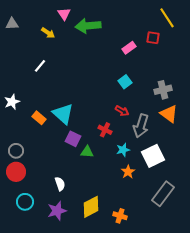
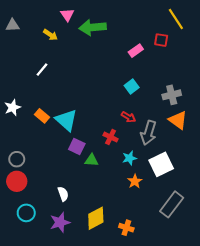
orange rectangle: (39, 118) -> (42, 116), moved

